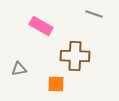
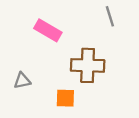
gray line: (94, 14) -> (110, 16), turned 54

